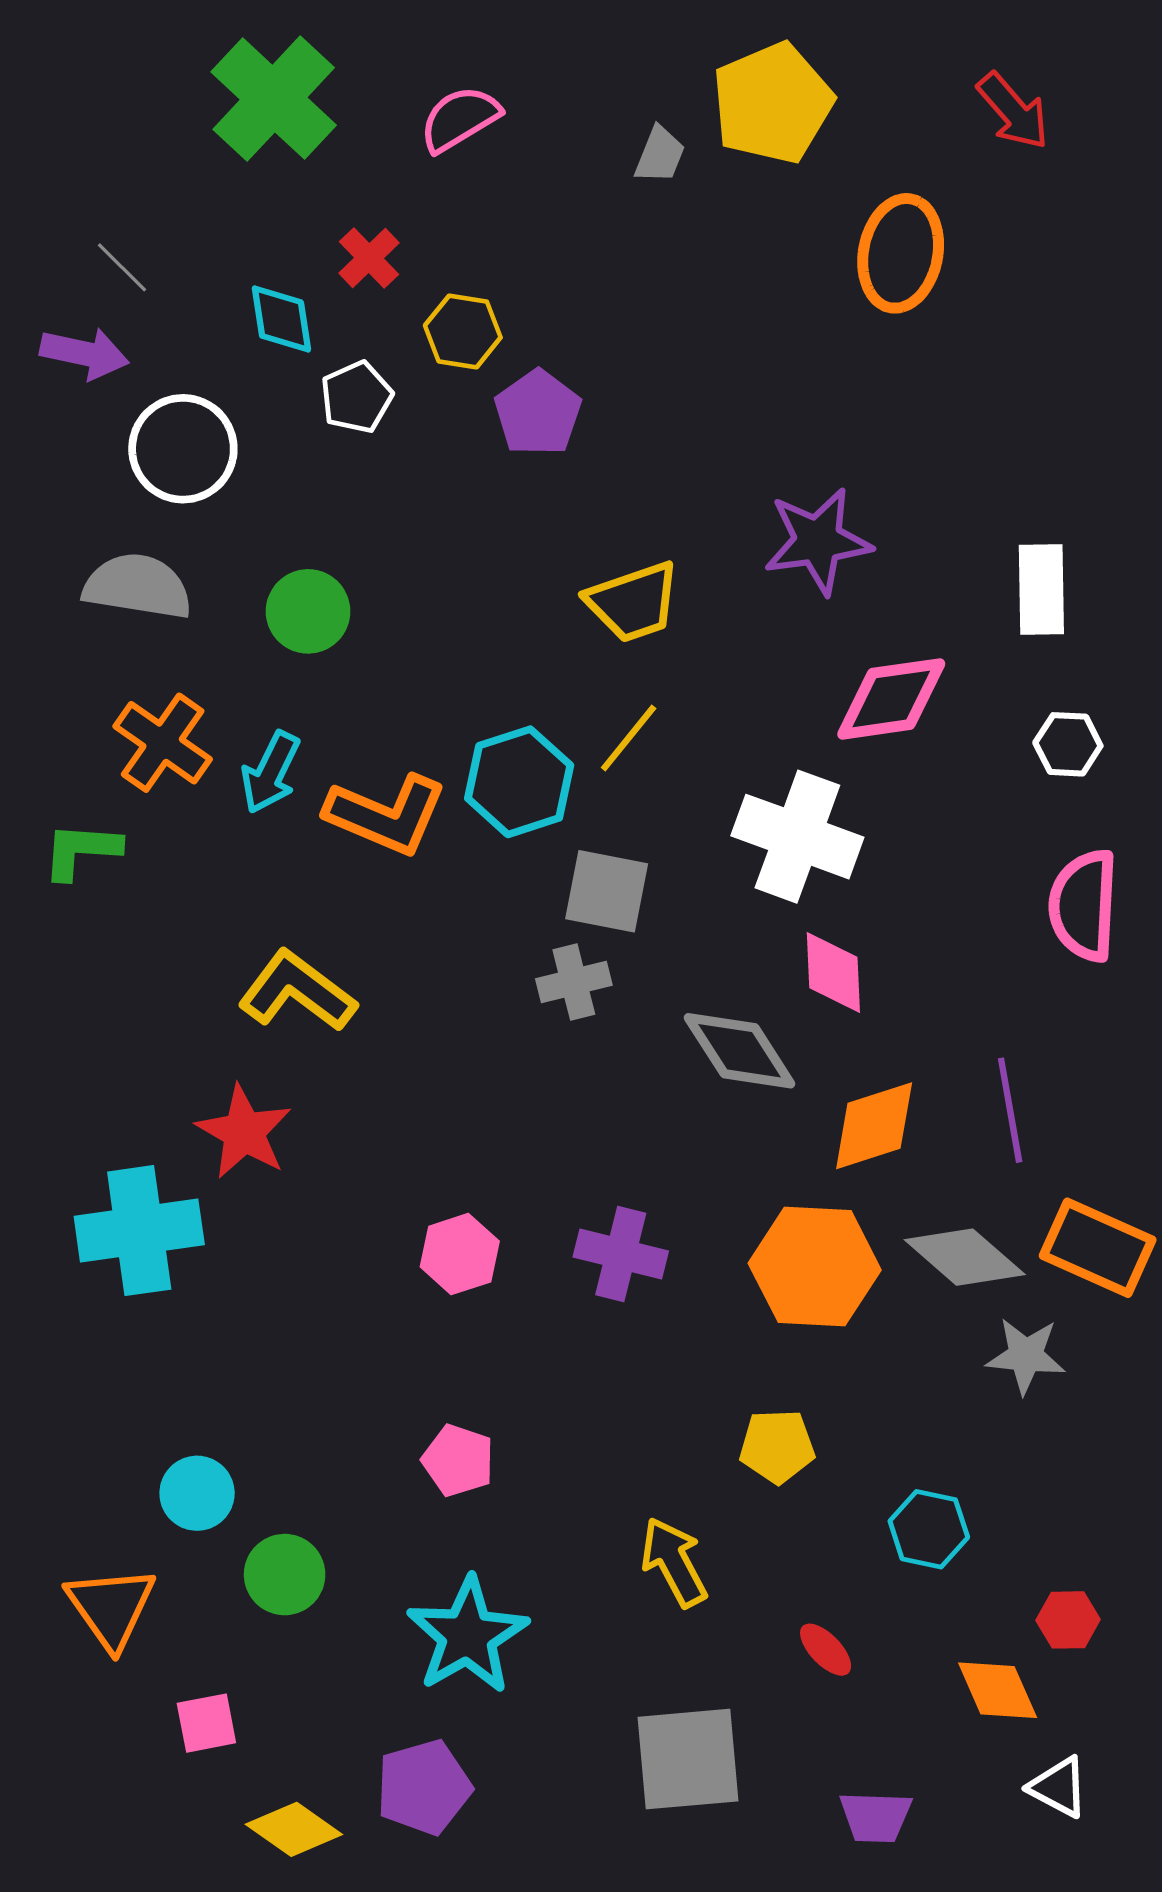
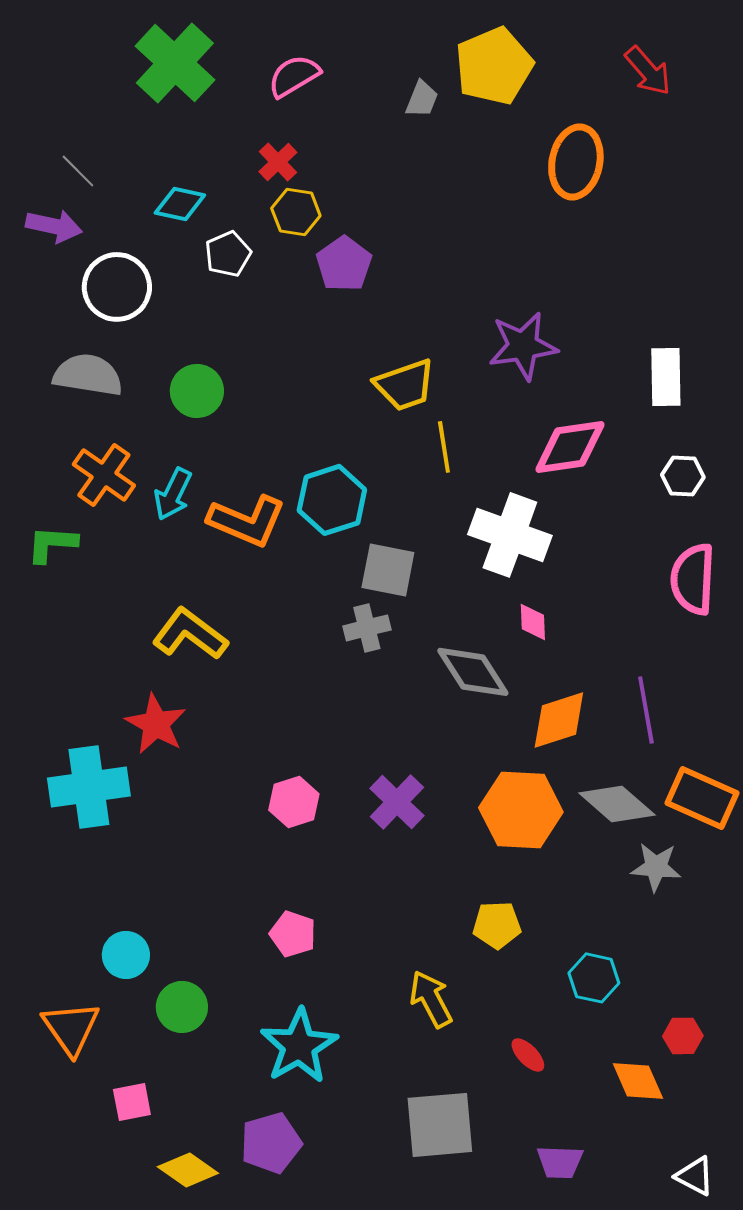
red cross: (369, 258) -> (278, 162), moved
cyan diamond: (281, 319) -> (180, 204), turned -69
yellow line: (629, 738) -> (444, 447), moved, turned -48
pink diamond: (833, 973) -> (533, 622), size x0.7
purple cross: (621, 1254) -> (397, 802), turned 30
white triangle: (1059, 1787) -> (695, 1176), moved

